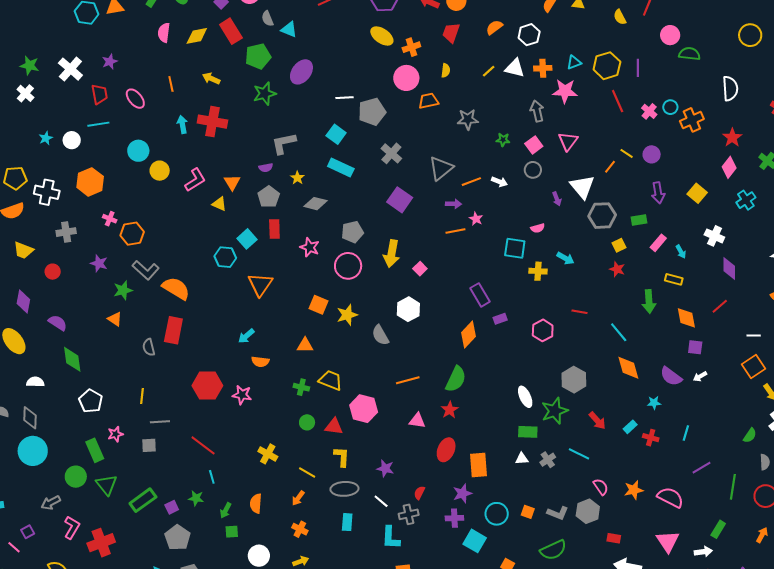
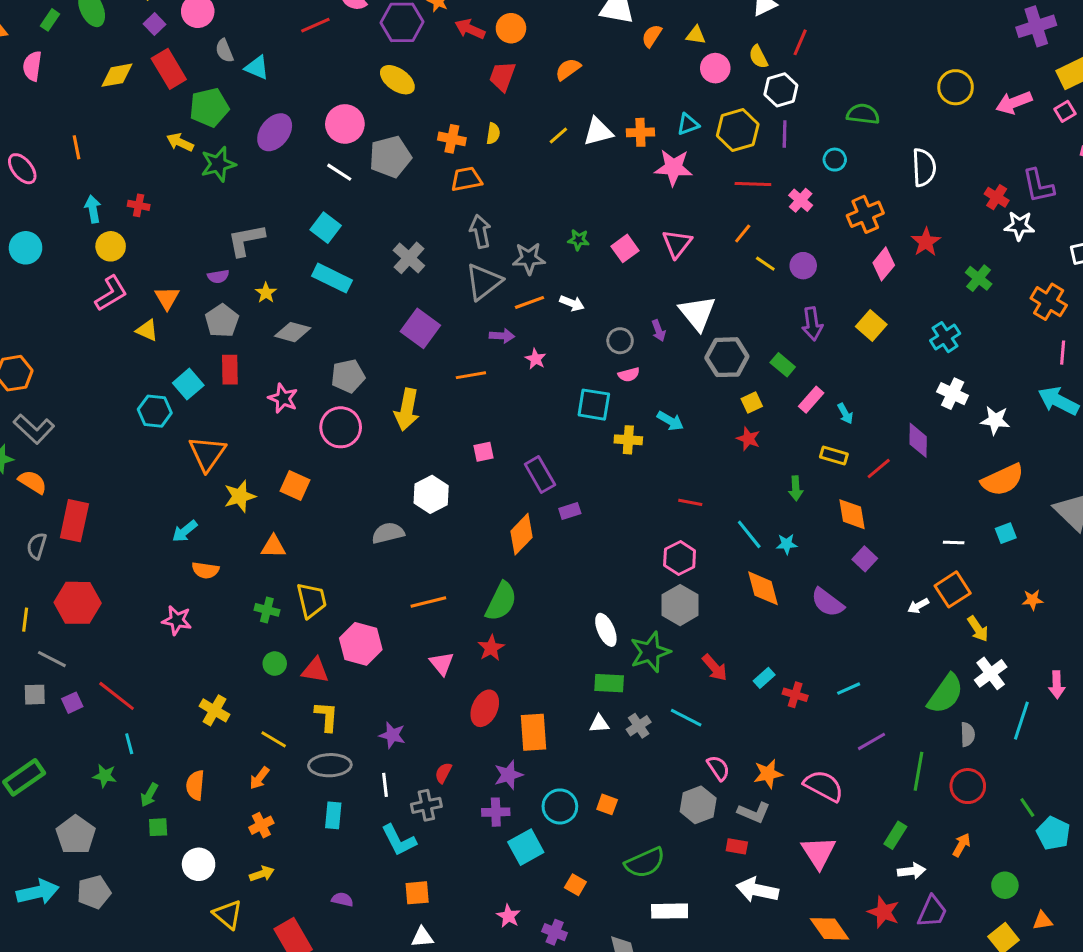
pink semicircle: (164, 33) -> (32, 66), moved
white hexagon: (529, 35) -> (781, 90), moved
pink circle: (670, 35) -> (715, 68), moved
orange cross: (411, 47) -> (452, 139), moved, turned 30
white triangle: (515, 68) -> (598, 132), turned -30
yellow arrow: (211, 78) -> (180, 142), moved
pink circle: (406, 78) -> (345, 124), moved
white line: (345, 98) -> (339, 172), turned 36
red line: (618, 101) -> (753, 184), turned -65
cyan circle: (670, 107) -> (835, 160), moved
gray arrow: (537, 111) -> (480, 231), moved
gray pentagon: (372, 112) -> (390, 157), moved
gray star: (468, 119) -> (529, 258), moved
red cross: (212, 122) -> (139, 205), size x0.5
orange line: (610, 167) -> (743, 234), moved
pink diamond: (729, 167) -> (884, 264), moved
gray circle: (533, 170) -> (620, 341), moved
yellow circle: (160, 171) -> (111, 246), moved
green rectangle: (639, 220) -> (783, 365), turned 49
orange line: (455, 231) -> (471, 375), moved
white cross: (714, 236) -> (953, 394), moved
pink square: (420, 269) -> (483, 452), moved, turned 32
orange semicircle: (176, 288) -> (33, 482), moved, size x0.7
green arrow: (649, 301) -> (796, 488), size x0.7
red line: (720, 306) -> (879, 469), moved
yellow star: (347, 315) -> (240, 496), moved
pink hexagon: (543, 330) -> (680, 558), moved
gray semicircle: (380, 335) -> (388, 533), turned 105
gray semicircle: (149, 347) -> (37, 546), turned 30
purple square: (695, 347) -> (865, 559), turned 35
white arrow: (700, 376) -> (918, 606), moved
yellow trapezoid: (331, 380) -> (312, 600), turned 55
red hexagon: (207, 386) -> (78, 603), moved
cyan star: (654, 403) -> (787, 544), moved
pink triangle: (417, 421) -> (442, 663), turned 42
gray line: (160, 422) -> (52, 659), turned 30
cyan line: (686, 433) -> (849, 689), turned 49
green semicircle: (750, 435) -> (945, 694), size x1.8
white line: (381, 501) -> (385, 785), turned 42
purple square: (172, 507) -> (72, 703), moved
gray L-shape: (558, 513) -> (754, 812), moved
orange cross: (300, 529) -> (261, 825), turned 35
cyan L-shape: (391, 538) -> (399, 840), turned -30
cyan square: (475, 541) -> (526, 847), turned 30
white arrow: (703, 552) -> (912, 871), moved

